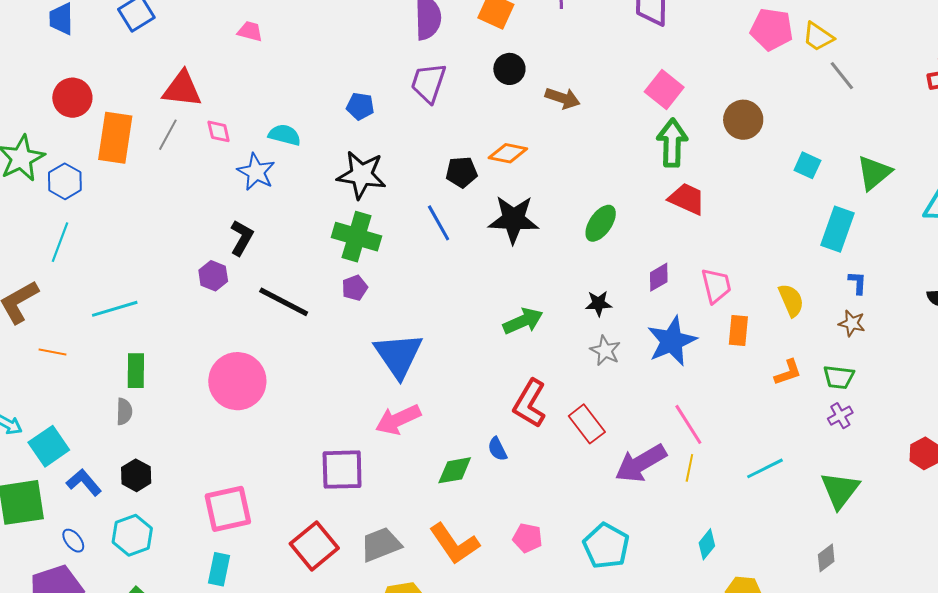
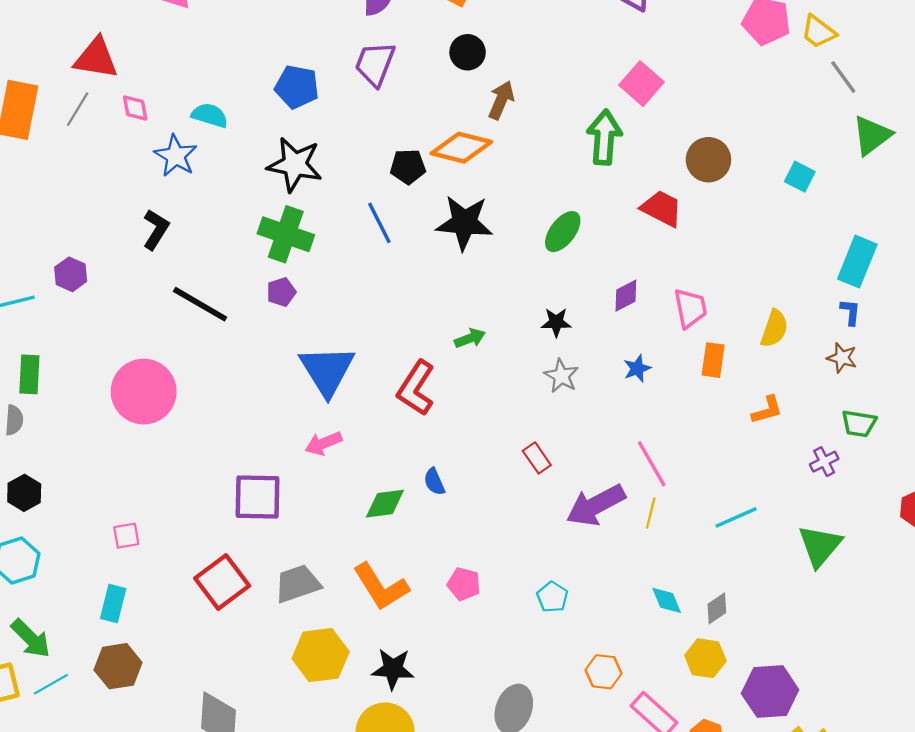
brown arrow: (563, 98) -> (501, 100), moved, turned -88
blue pentagon: (360, 106) -> (297, 87), size x1.4
brown circle: (743, 120) -> (708, 160), moved
green arrow: (672, 143) -> (604, 137), moved
orange diamond: (508, 153) -> (461, 148), size x1.4
green triangle: (874, 173) -> (872, 135), moved
cyan rectangle: (837, 229) -> (857, 262), moved
purple hexagon: (213, 276) -> (71, 274), moved
yellow semicircle: (791, 300) -> (774, 329), turned 40
green arrow: (523, 321) -> (470, 338), size x0.7
blue star: (672, 341) -> (637, 369), size x0.5
green trapezoid: (839, 377) -> (859, 424), moved
red L-shape: (530, 403) -> (416, 388), moved
pink arrow: (398, 420) -> (323, 443), size x0.7
red rectangle: (587, 424) -> (537, 458), size x0.7
pink square: (228, 509) -> (126, 536), size x0.5
cyan diamond: (707, 544) -> (667, 600), turned -64
cyan pentagon: (606, 546) -> (552, 597), size x0.6
gray diamond: (826, 558) -> (717, 608), moved

